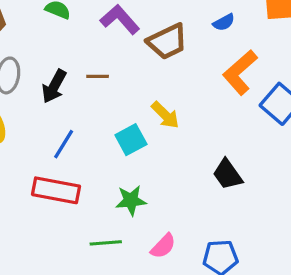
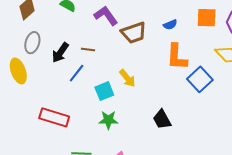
orange L-shape: (240, 72) -> (177, 57), turned -52
blue line: (64, 144) -> (77, 73), moved
green star: (131, 200) -> (108, 120), moved

